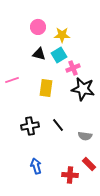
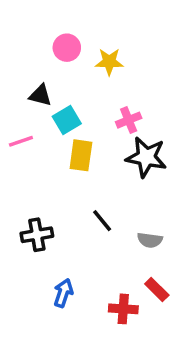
black triangle: (39, 54) -> (40, 95), moved
cyan square: (59, 55) -> (67, 120), moved
black cross: (30, 126) -> (37, 235), moved
blue arrow: (36, 166) -> (63, 293), turned 35

